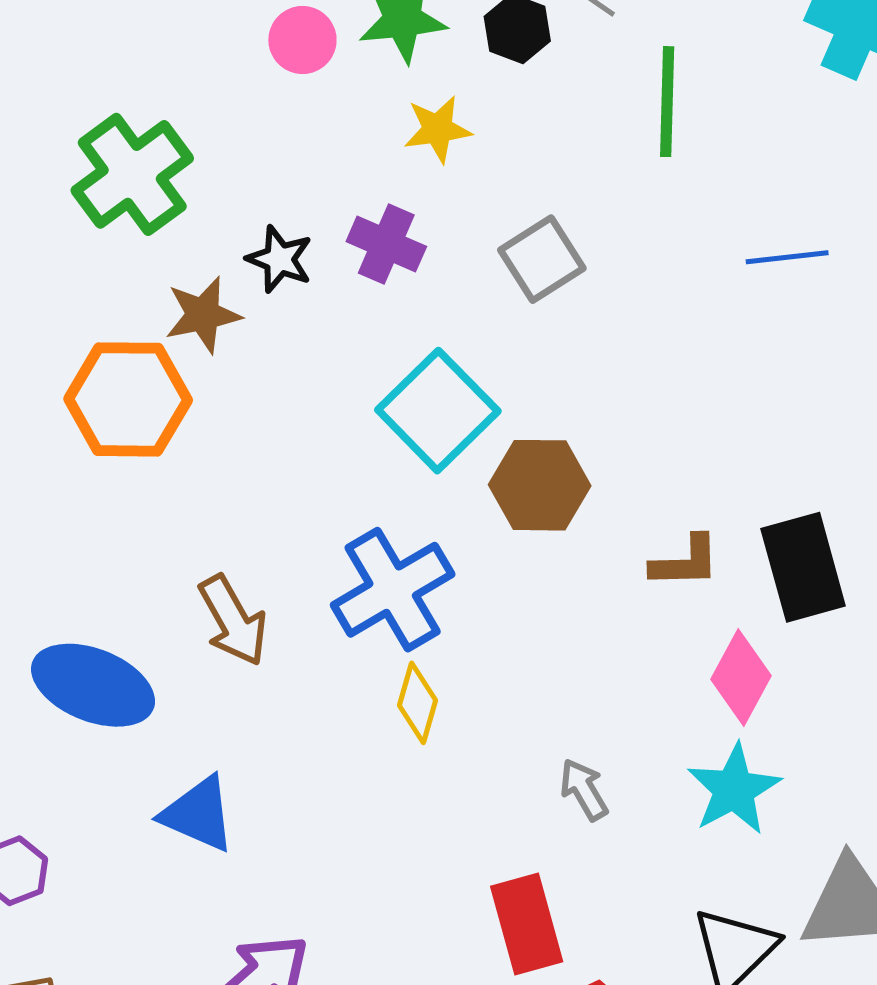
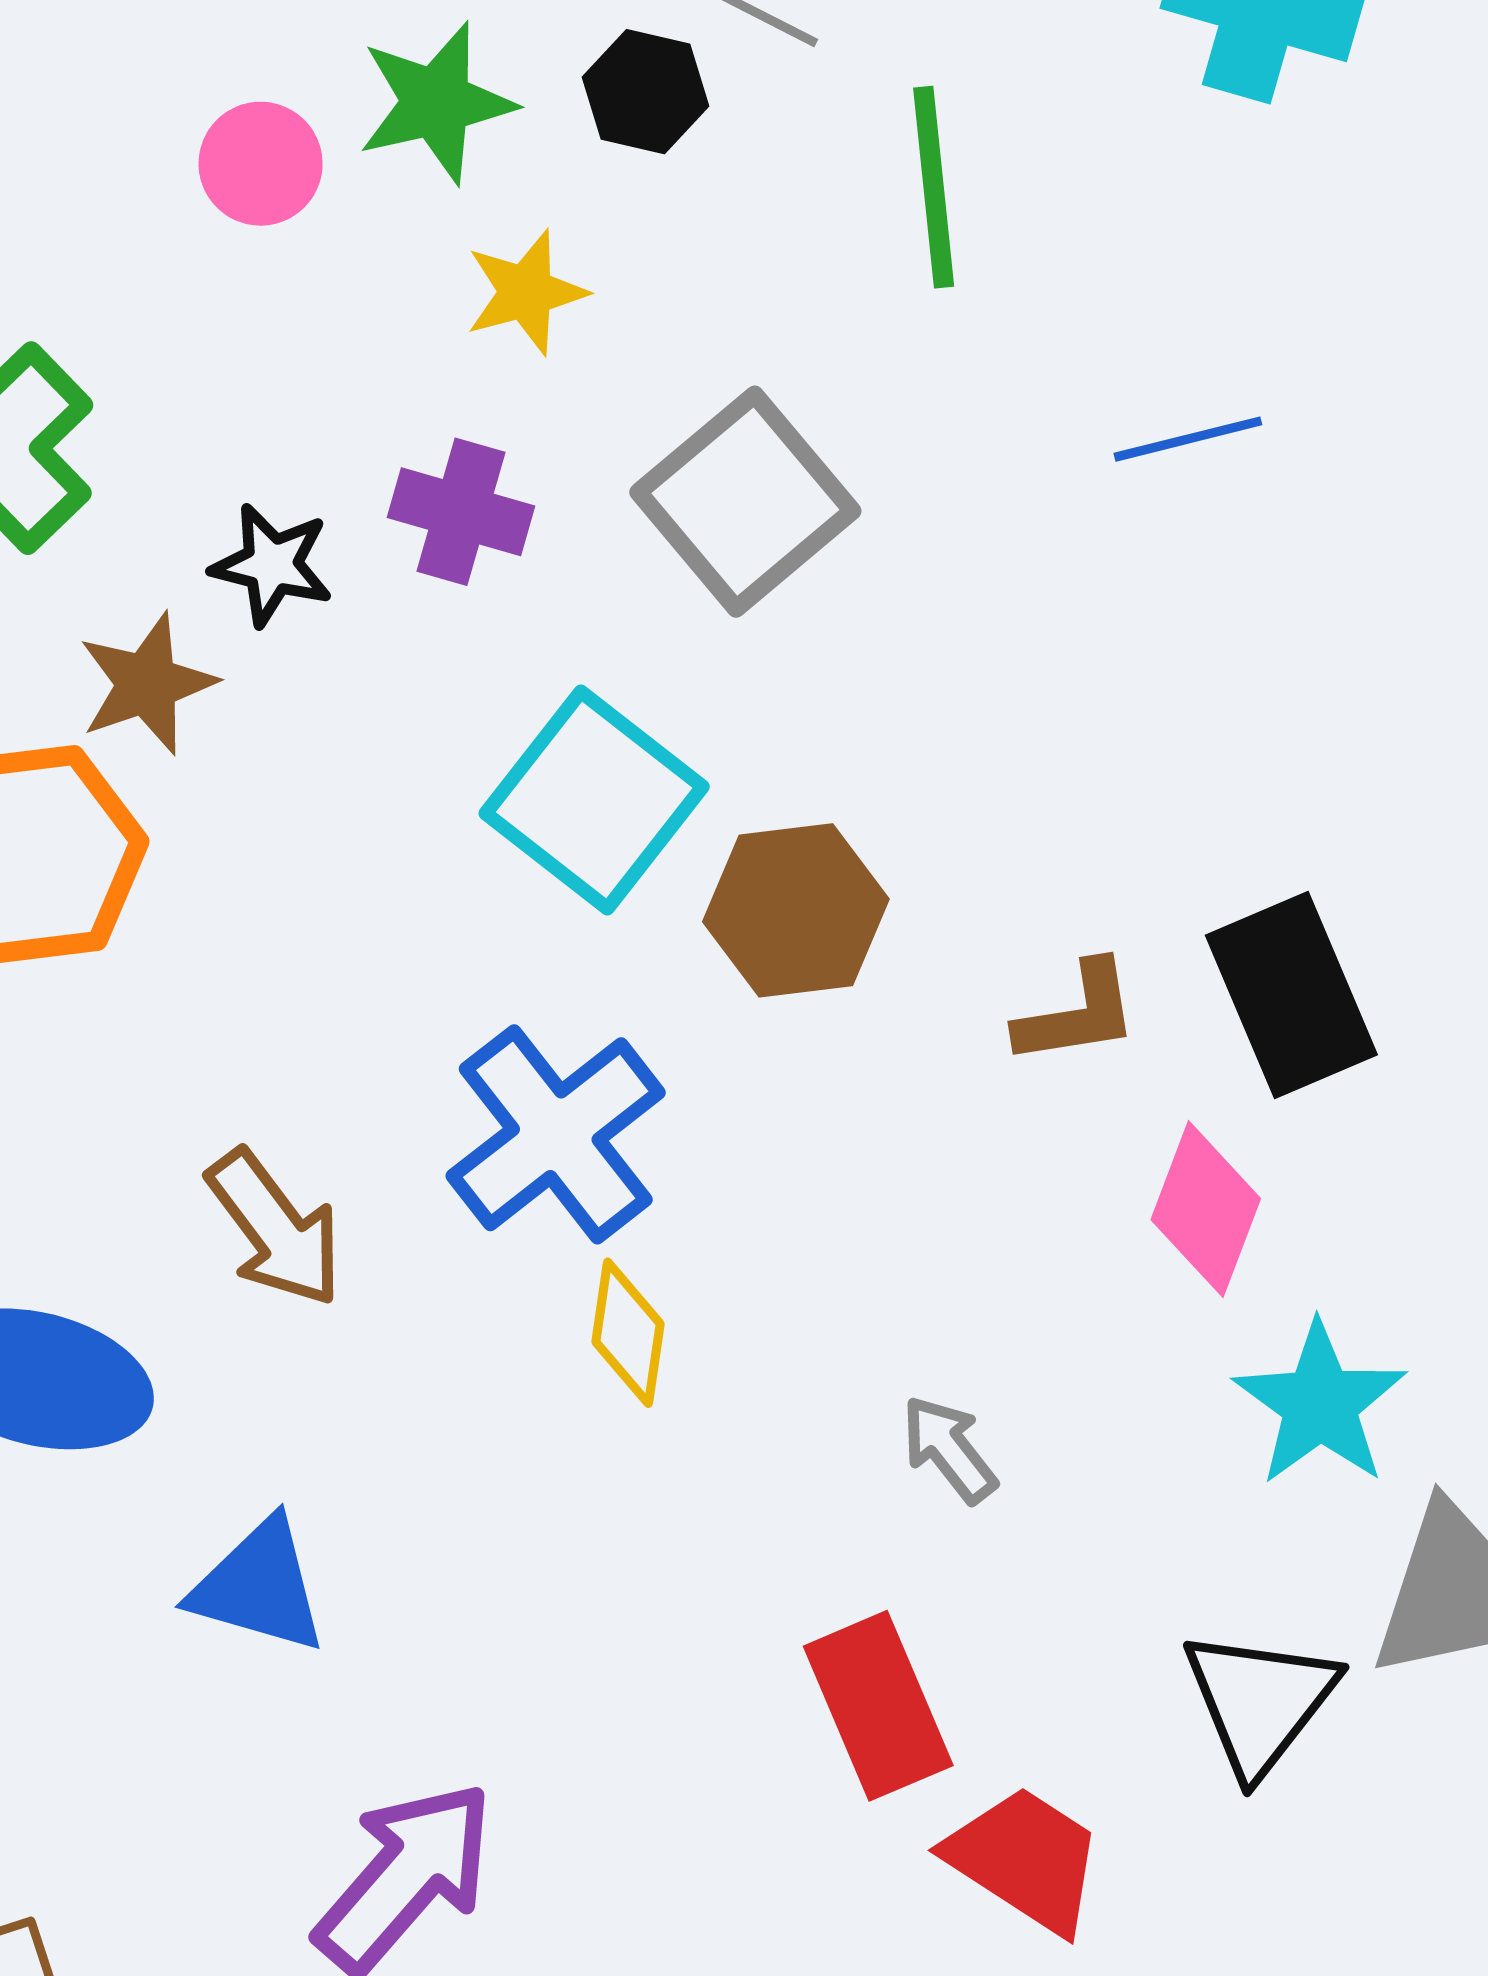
gray square: (542, 259) -> (745, 502), size x1.4
cyan star: (734, 789) -> (1320, 1404), moved

